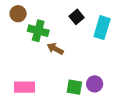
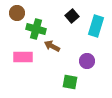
purple circle: (95, 84) -> (87, 61), moved
pink rectangle: (24, 87) -> (23, 57), moved

